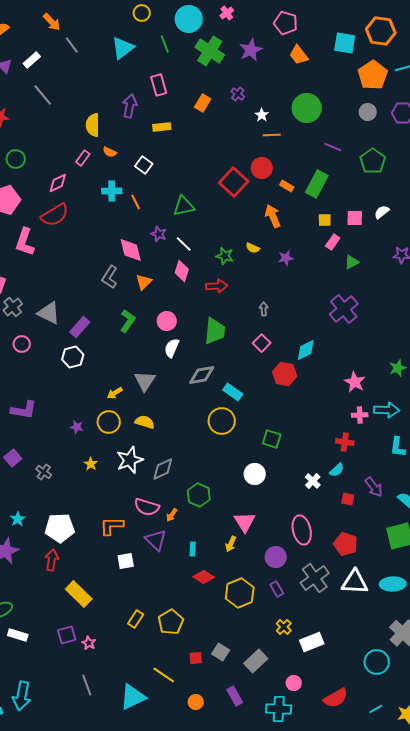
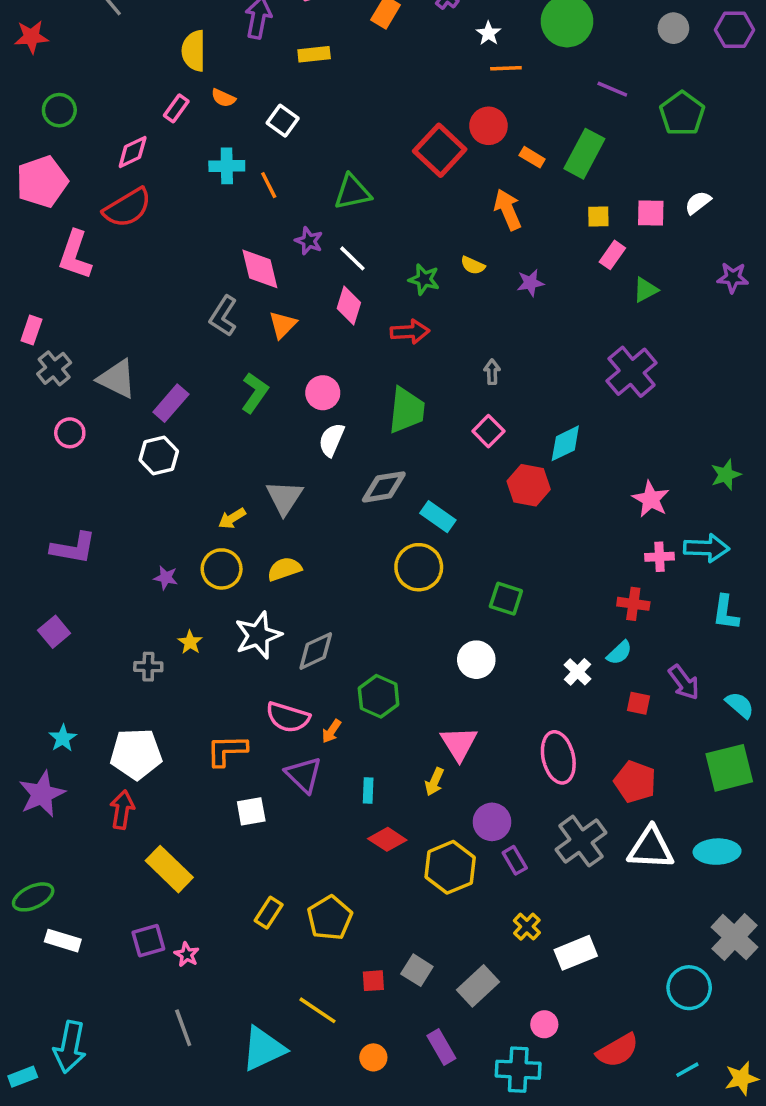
yellow semicircle: (145, 422) -> (284, 569), turned -36
gray cross: (44, 472) -> (148, 667), moved, turned -35
purple circle: (276, 557) -> (492, 822), moved

